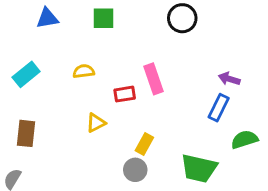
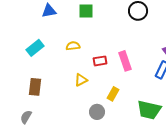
pink rectangle: (153, 79) -> (125, 61), moved
gray circle: (135, 170) -> (97, 112), moved

